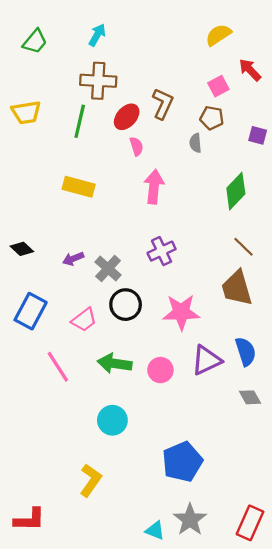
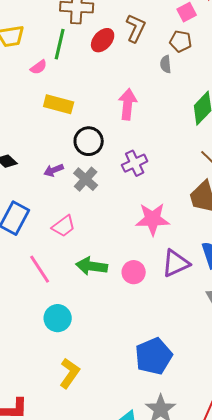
pink semicircle: (136, 146) -> (39, 67), moved, turned 72
black circle: (126, 305) -> (89, 141), moved
cyan circle: (112, 420) -> (58, 318), moved

